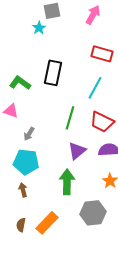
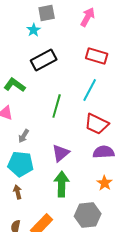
black rectangle: (53, 73) -> (44, 60), moved, turned 50
green line: (70, 118) -> (57, 106), moved
purple triangle: (77, 151) -> (61, 153), moved

